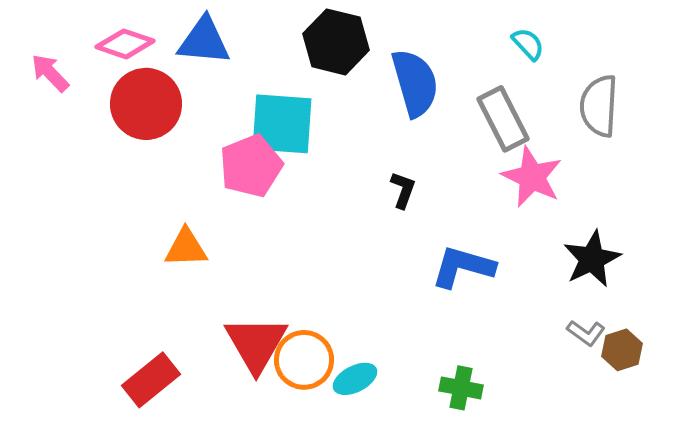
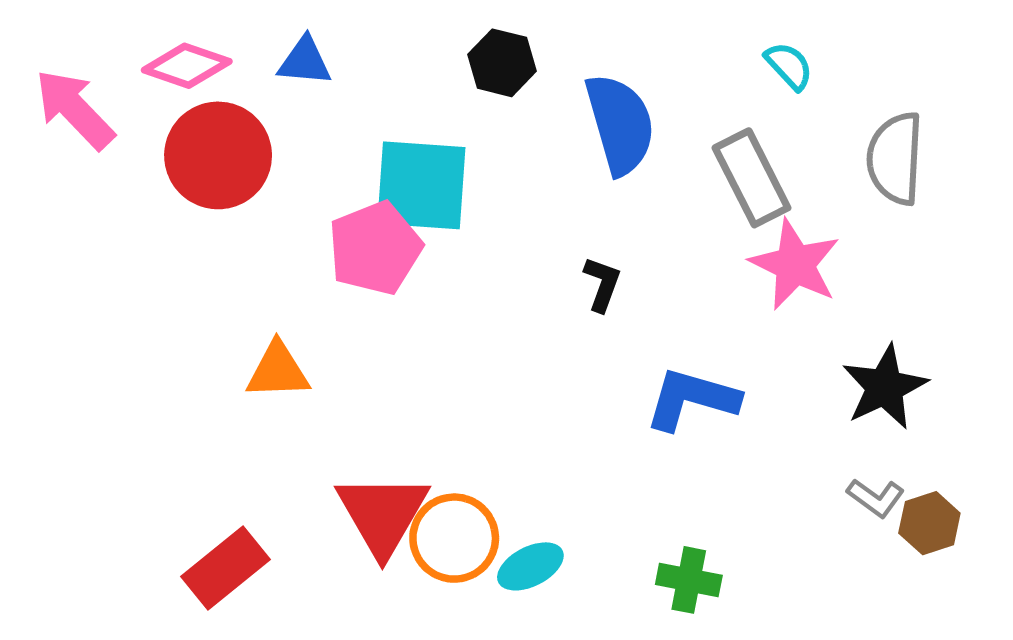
blue triangle: (204, 41) -> (305, 61), size x0.7
black hexagon: (336, 42) -> (502, 63), size x0.7
pink arrow: (50, 73) -> (75, 109), size x1.4

